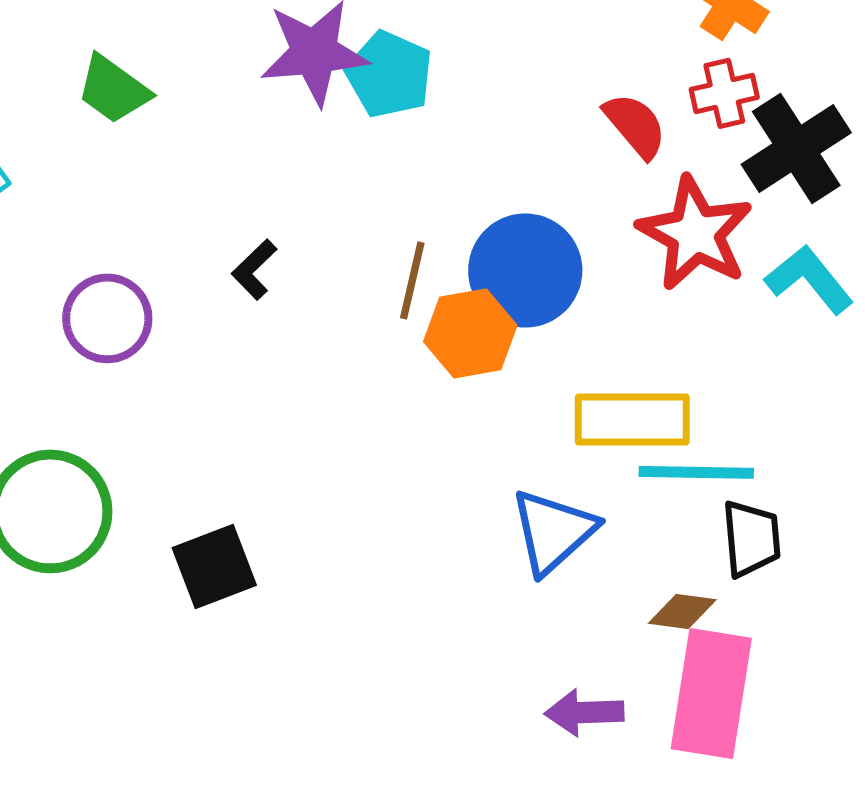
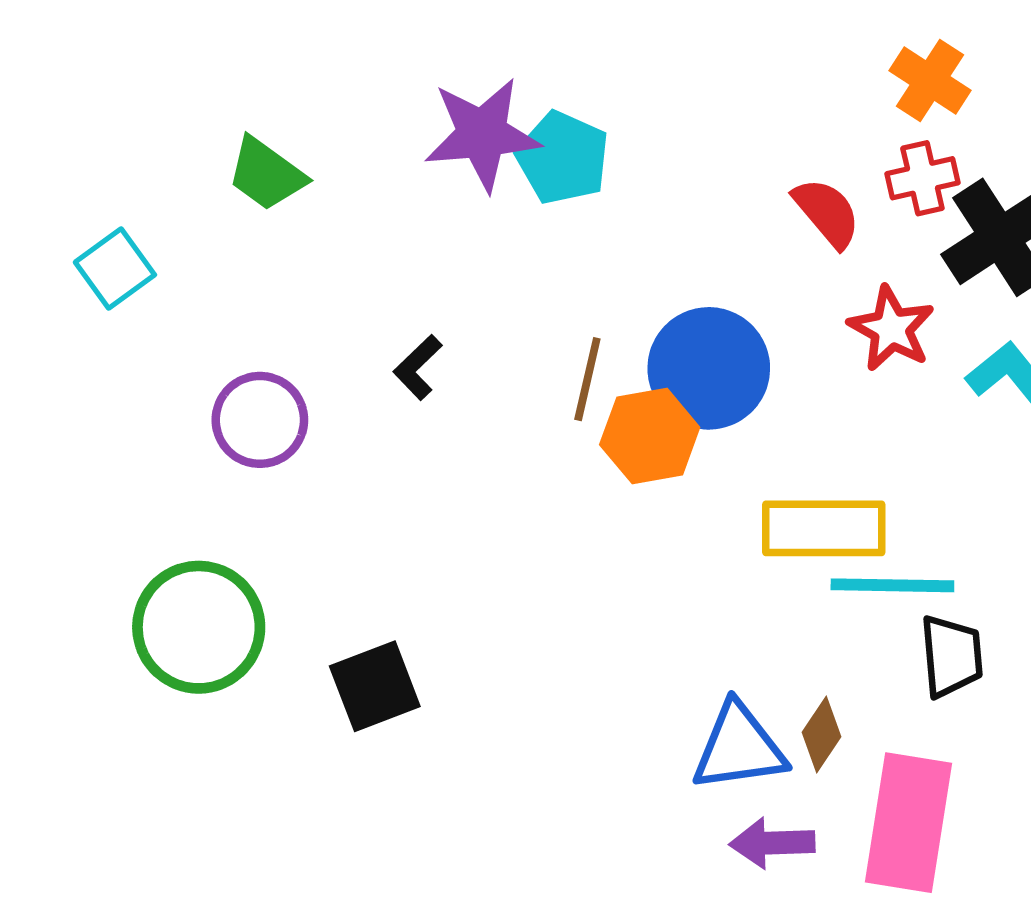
red star: (695, 233) -> (891, 329), size x0.7
blue triangle: (553, 531) -> (739, 747), moved, turned 34
brown diamond: (682, 611) -> (822, 735), moved, turned -64

